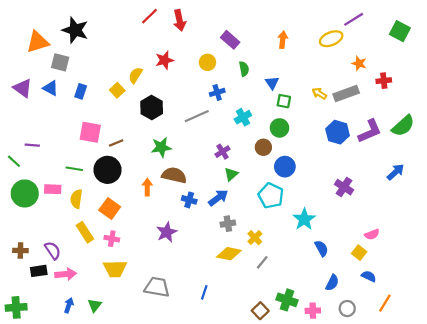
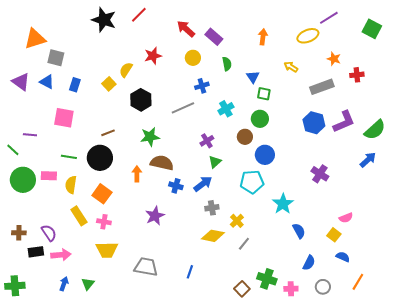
red arrow: (180, 20) -> (186, 29), moved, turned 144
black star: (75, 30) -> (104, 20), moved
yellow arrow: (319, 94) -> (291, 67), moved
green semicircle: (403, 126) -> (375, 130), moved
pink square: (90, 132) -> (64, 118), moved
cyan pentagon: (271, 196) -> (252, 182), turned -30

